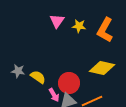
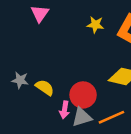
pink triangle: (57, 21) -> (40, 14), moved
pink arrow: (54, 95) -> (65, 110), turned 40

